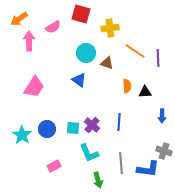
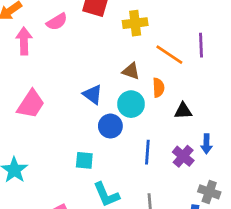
cyan circle: (86, 53) -> (131, 104), moved
purple line: (158, 58) -> (201, 45), moved
orange semicircle: (127, 86) -> (158, 88), moved
purple cross: (92, 125) -> (183, 156), moved
blue circle: (47, 129) -> (110, 126), moved

